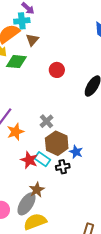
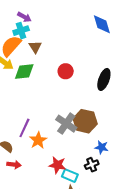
gray cross: (46, 121) -> (66, 124), size x1.5
brown hexagon: (57, 143) -> (85, 121), moved
cyan rectangle: (42, 159) -> (70, 176), moved

